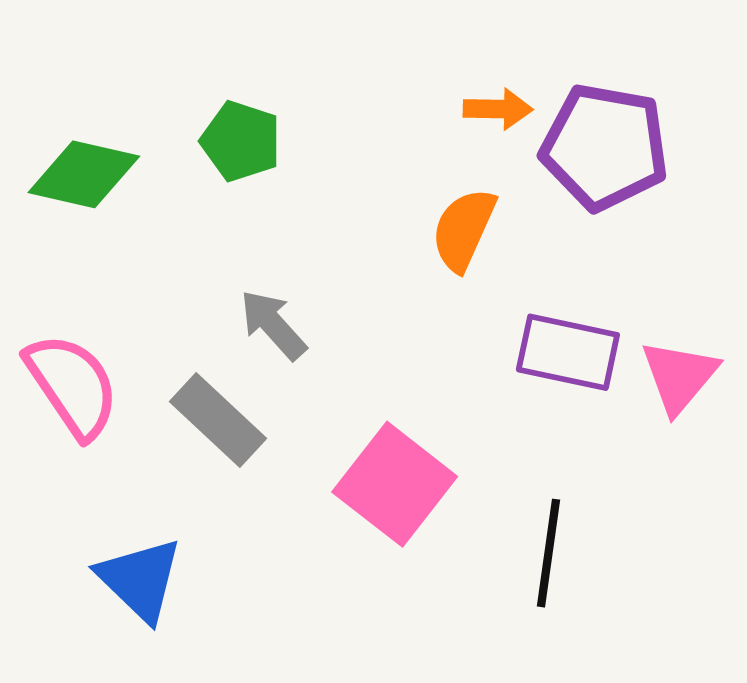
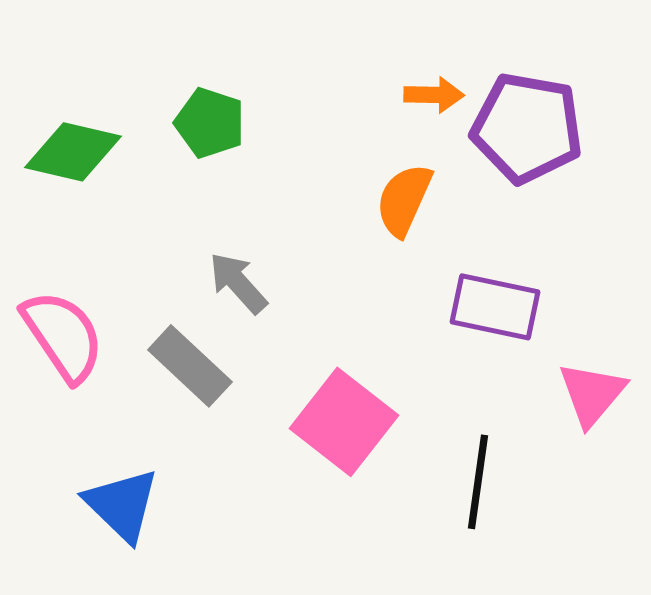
pink triangle: (679, 376) -> (592, 394), moved

